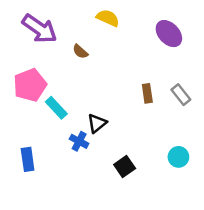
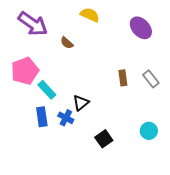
blue rectangle: (28, 159) -> (42, 117), moved

